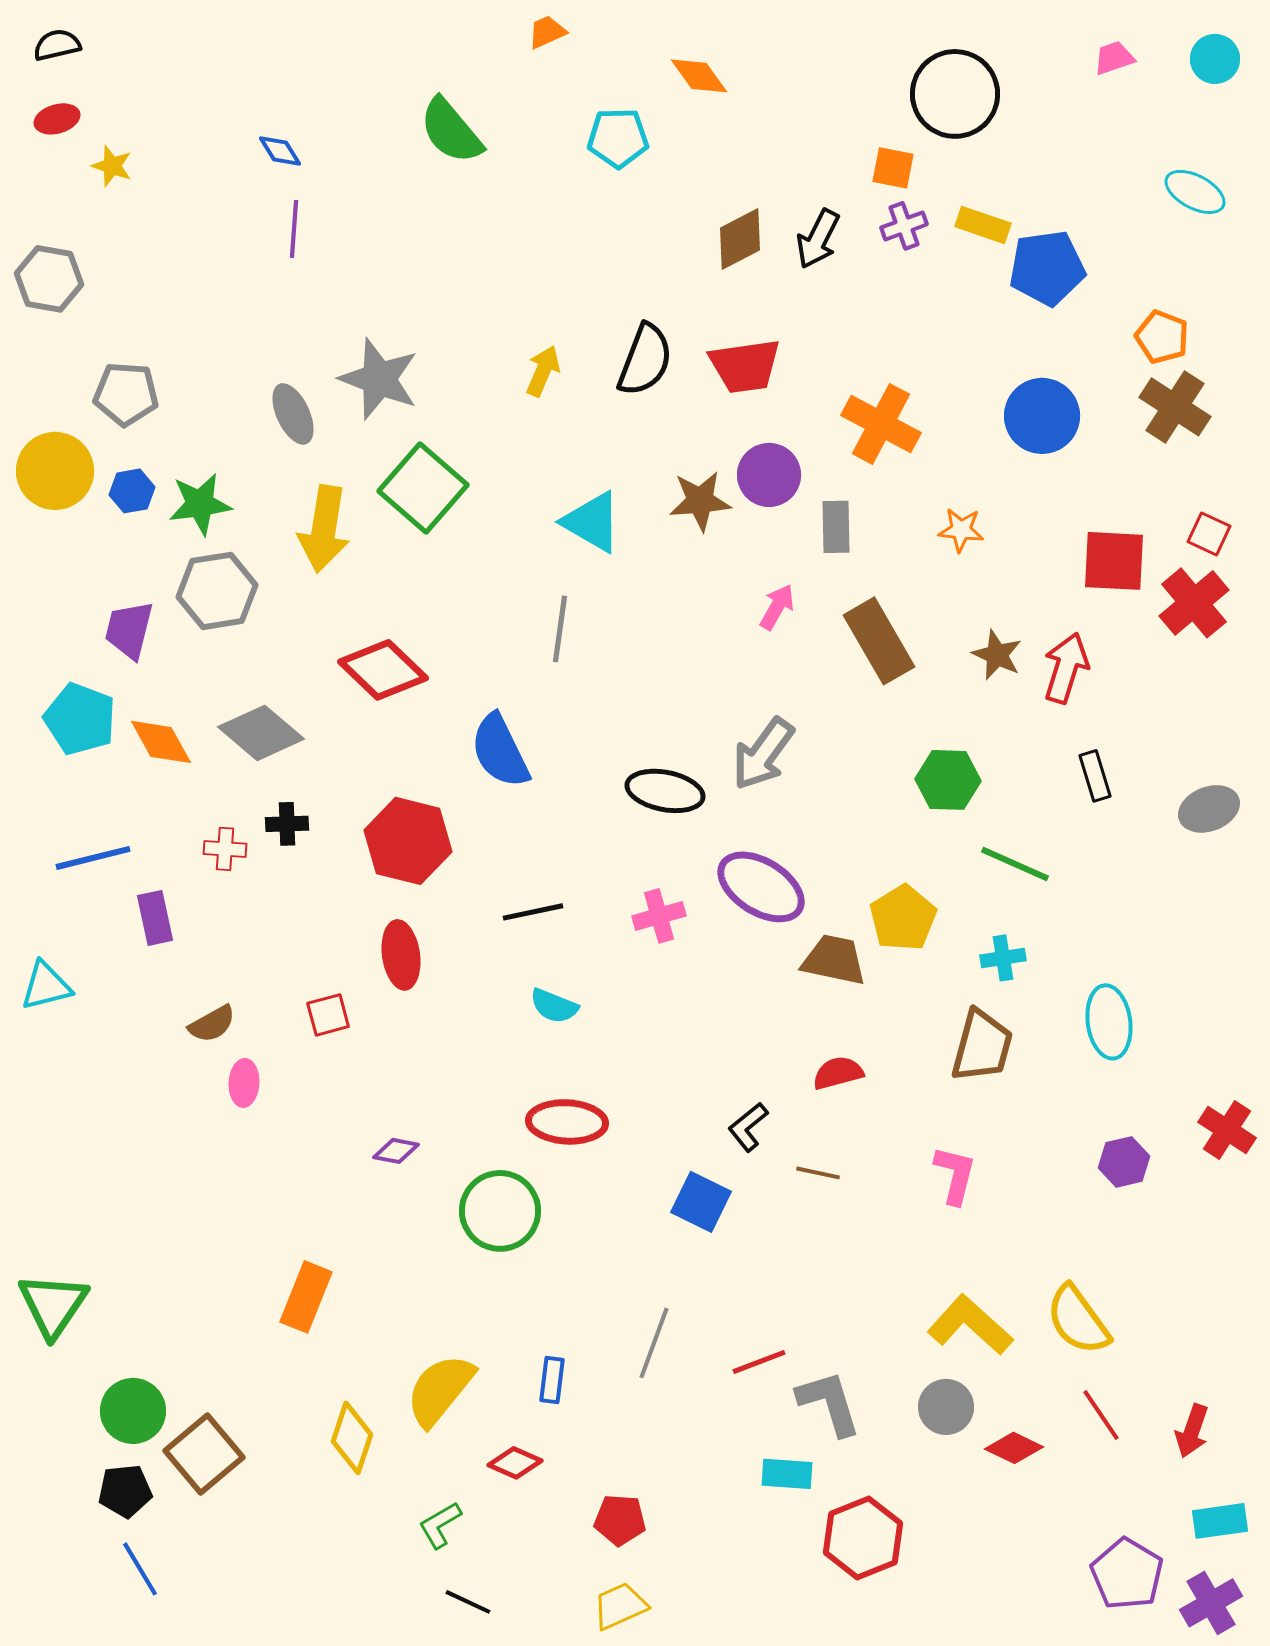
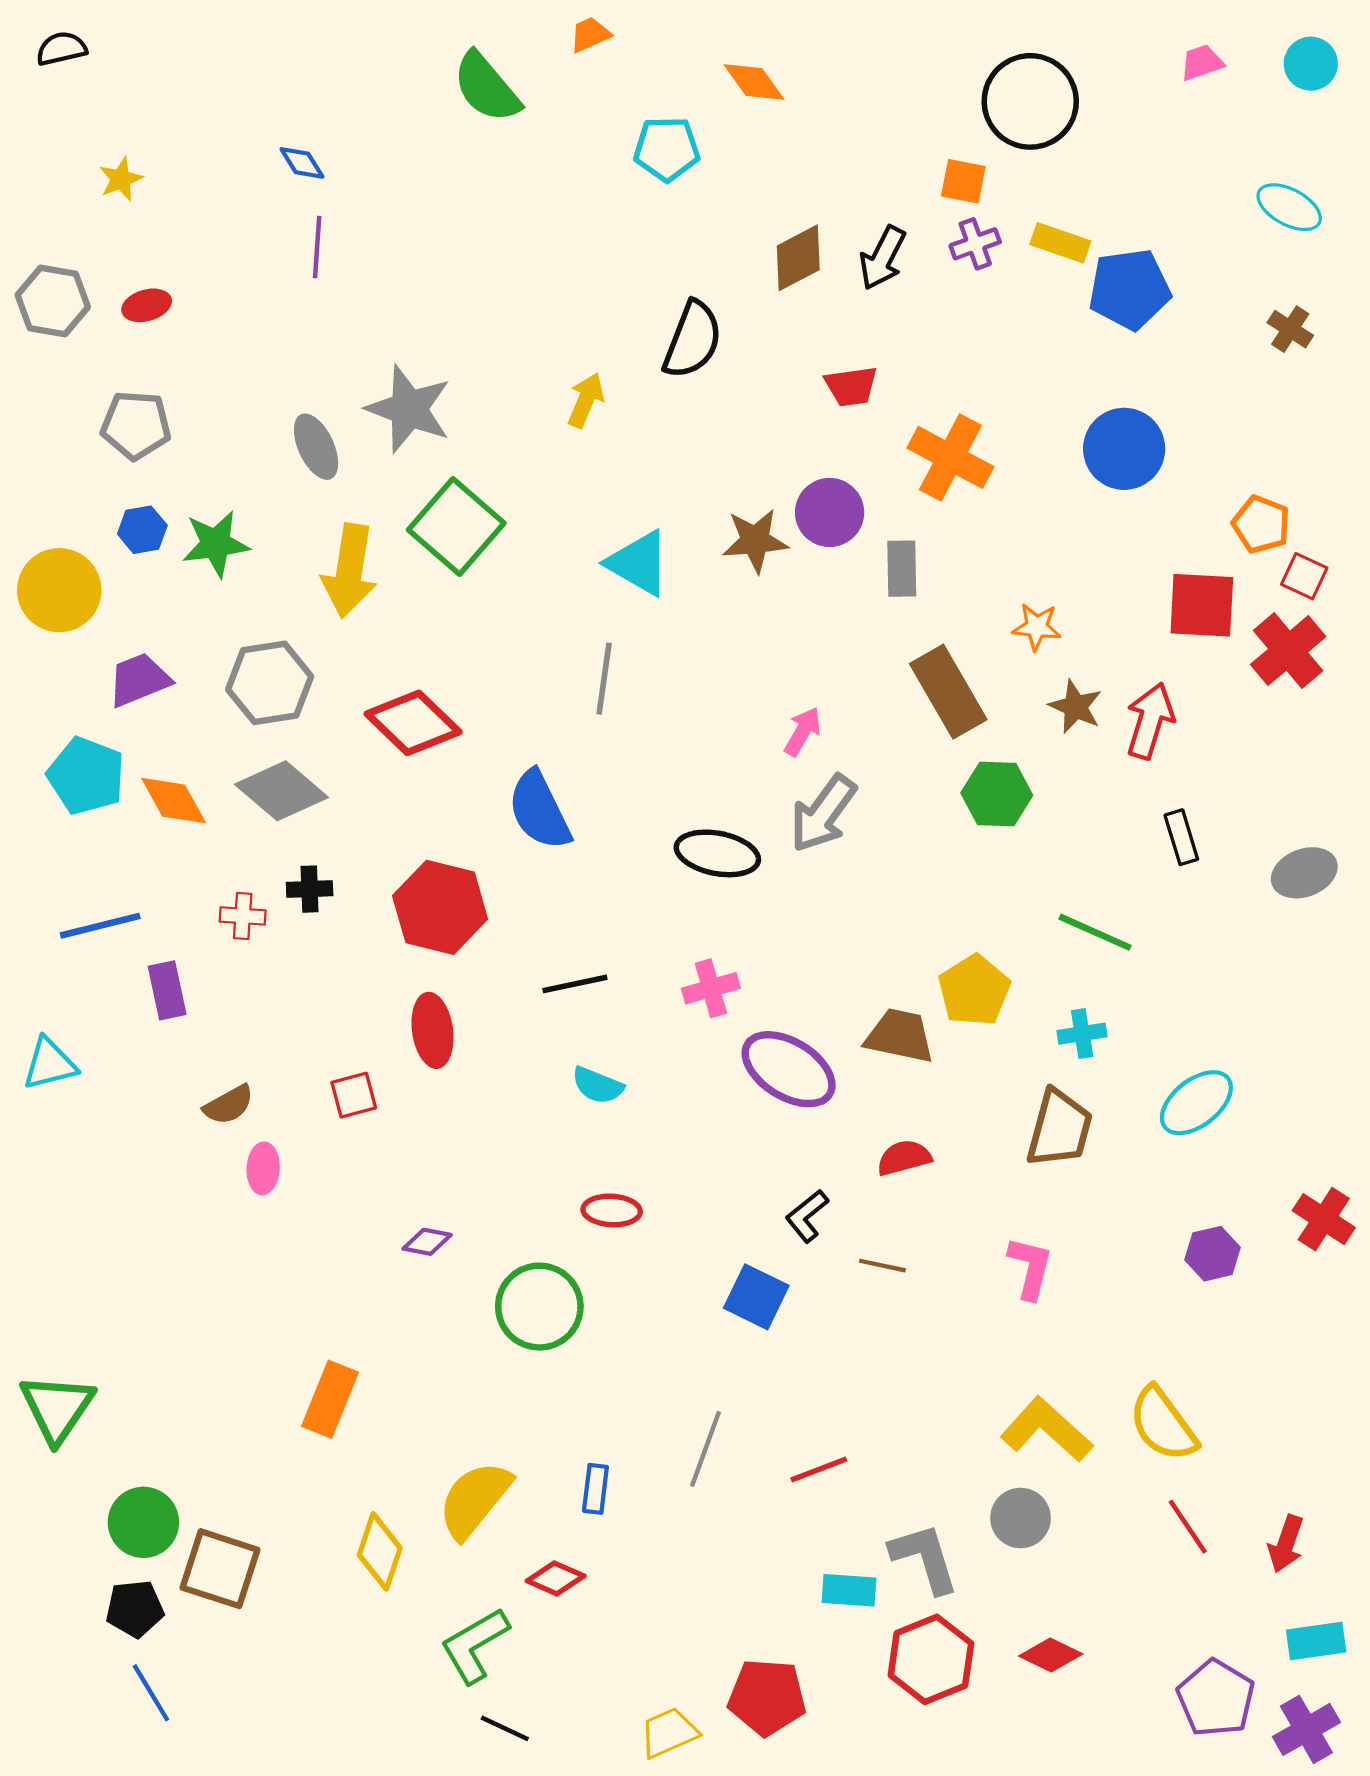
red ellipse: (57, 119) -> (147, 305), moved
green semicircle: (451, 131) -> (486, 87), moved
yellow star: (112, 166) -> (121, 179), turned 30
orange pentagon: (1162, 337) -> (1261, 524), moved
black semicircle: (645, 360) -> (693, 340), moved
red trapezoid: (745, 366) -> (851, 386), moved, size x0.7
brown cross: (1175, 407) -> (1290, 329), moved, size x0.6
yellow circle: (55, 471) -> (59, 590), moved
orange star: (961, 530) -> (1037, 627), moved
gray hexagon: (217, 591) -> (270, 683), moved
pink arrow: (777, 607) -> (803, 731), moved
purple trapezoid: (129, 630) -> (139, 680), turned 54
green hexagon: (948, 780) -> (997, 794), moved
purple ellipse: (761, 887) -> (789, 1069), moved
cyan ellipse: (1109, 1022) -> (1196, 1103), turned 60
red ellipse: (567, 1122) -> (612, 1211), size x0.7
gray L-shape: (829, 1403) -> (925, 1558), moved
red diamond: (1014, 1448) -> (1051, 1655), moved
brown square: (204, 1454) -> (220, 1569), turned -32
red pentagon: (620, 1520) -> (767, 1697), moved, size x1.4
green L-shape: (440, 1525) -> (475, 1645), size x1.5

